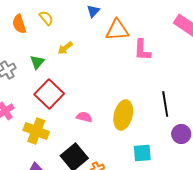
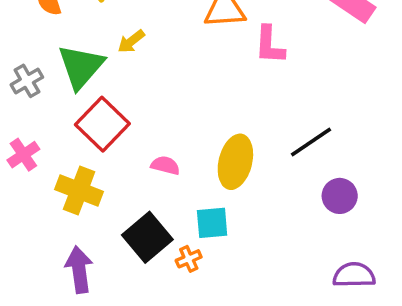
green triangle: (37, 62) -> (81, 67), size x1.8
black line: (165, 104) -> (311, 142), turned 65
cyan square: (142, 153) -> (212, 223), moved

